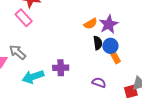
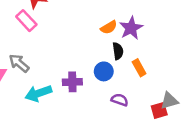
blue circle: (110, 46) -> (104, 71), moved

